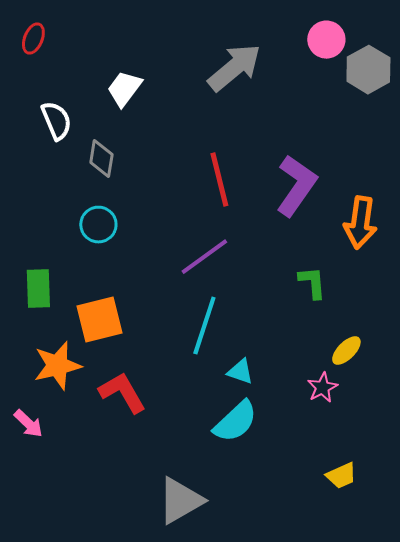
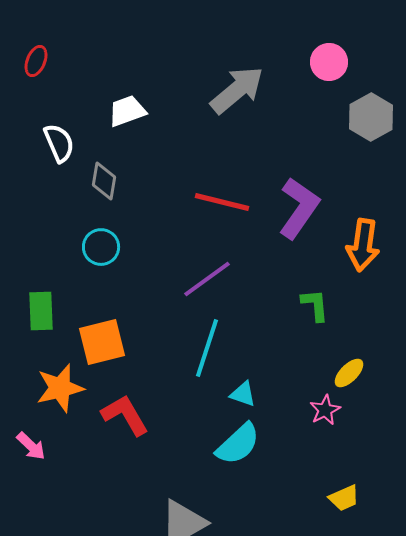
gray hexagon: (368, 70) -> (371, 117), moved
white trapezoid: (124, 89) -> (127, 111), turned 33
red line: (219, 180) -> (222, 202), turned -62

